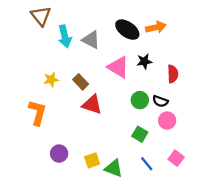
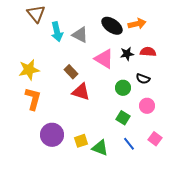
red semicircle: (173, 74) -> (148, 52), moved, turned -84
yellow star: (51, 80) -> (29, 70), moved, size x1.5
black semicircle: (160, 101) -> (143, 79), moved
purple circle: (59, 154) -> (52, 135), size x1.5

